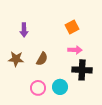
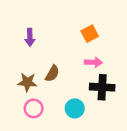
brown star: (16, 59) -> (27, 82), moved
pink circle: (38, 88) -> (34, 108), moved

